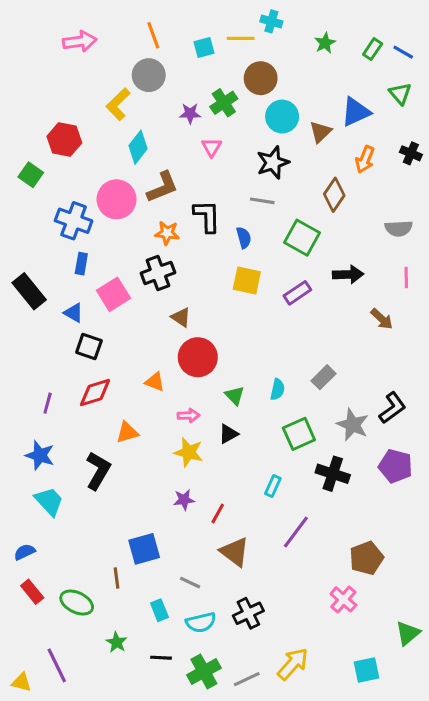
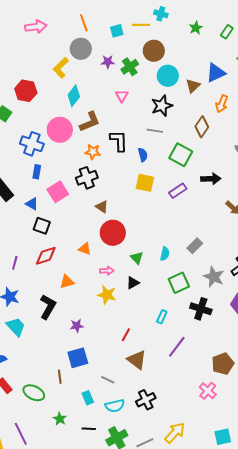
purple star: (190, 113) -> (108, 62), moved
purple star: (184, 500) -> (77, 326), moved

